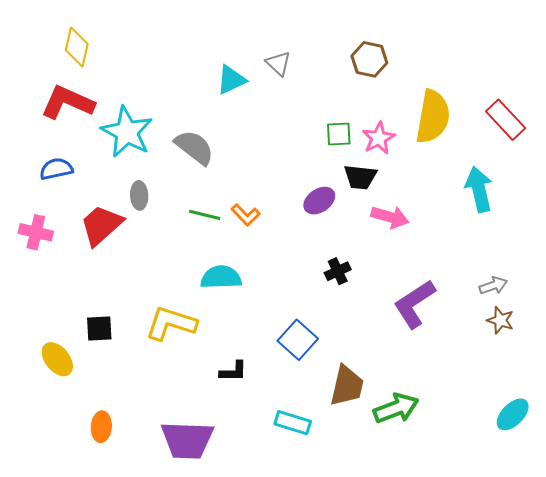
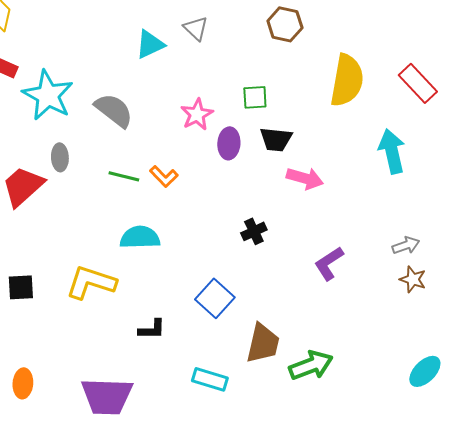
pink star: (379, 138) -> (197, 114), moved
purple ellipse: (319, 201) -> (229, 143), moved, turned -52
purple L-shape: (414, 304) -> (329, 263), size x0.7

